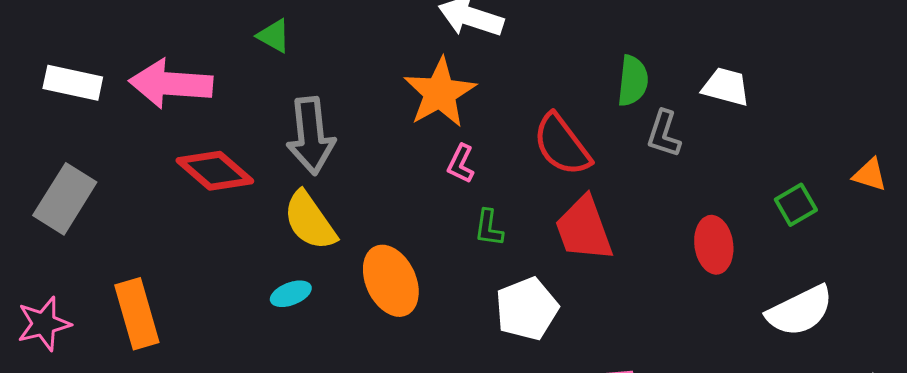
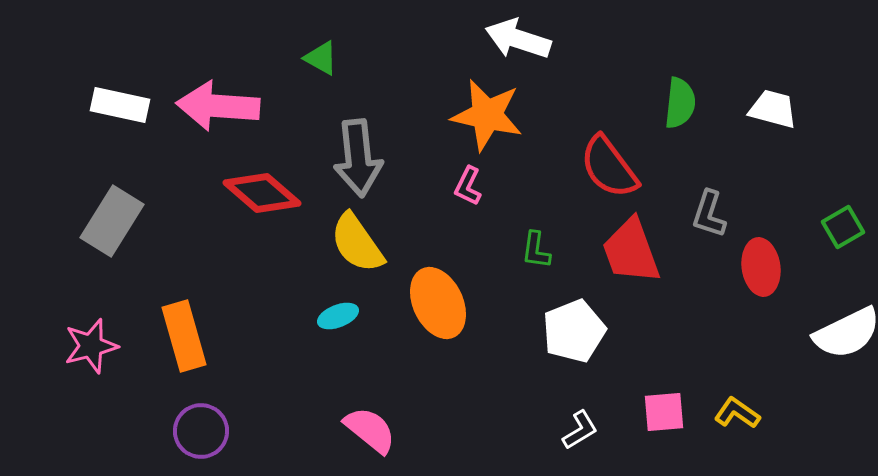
orange star: (440, 93) -> (487, 115), turned -30
gray L-shape: (664, 134) -> (709, 214), moved
pink L-shape: (461, 164) -> (468, 186), moved

